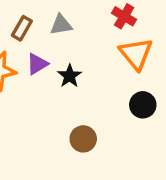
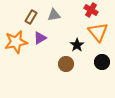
black star: (70, 76) -> (77, 45), moved
brown circle: (83, 139) -> (66, 64), moved

